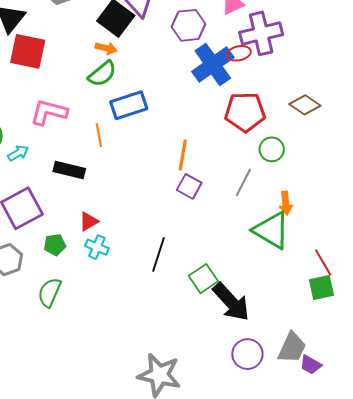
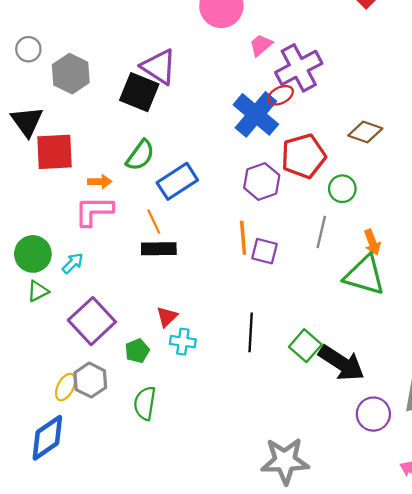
purple hexagon: (188, 25) -> (262, 182), moved
orange arrow: (106, 48) -> (100, 182), moved
orange line: (183, 155) -> (243, 238), moved
black rectangle: (69, 170) -> (159, 249), moved

